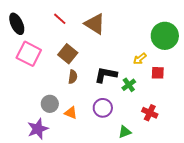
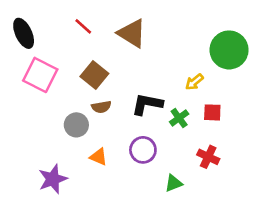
red square: (158, 73) -> (212, 112), moved
brown semicircle: (73, 77) -> (101, 107), turned 72
gray circle: (50, 104) -> (76, 125), moved

